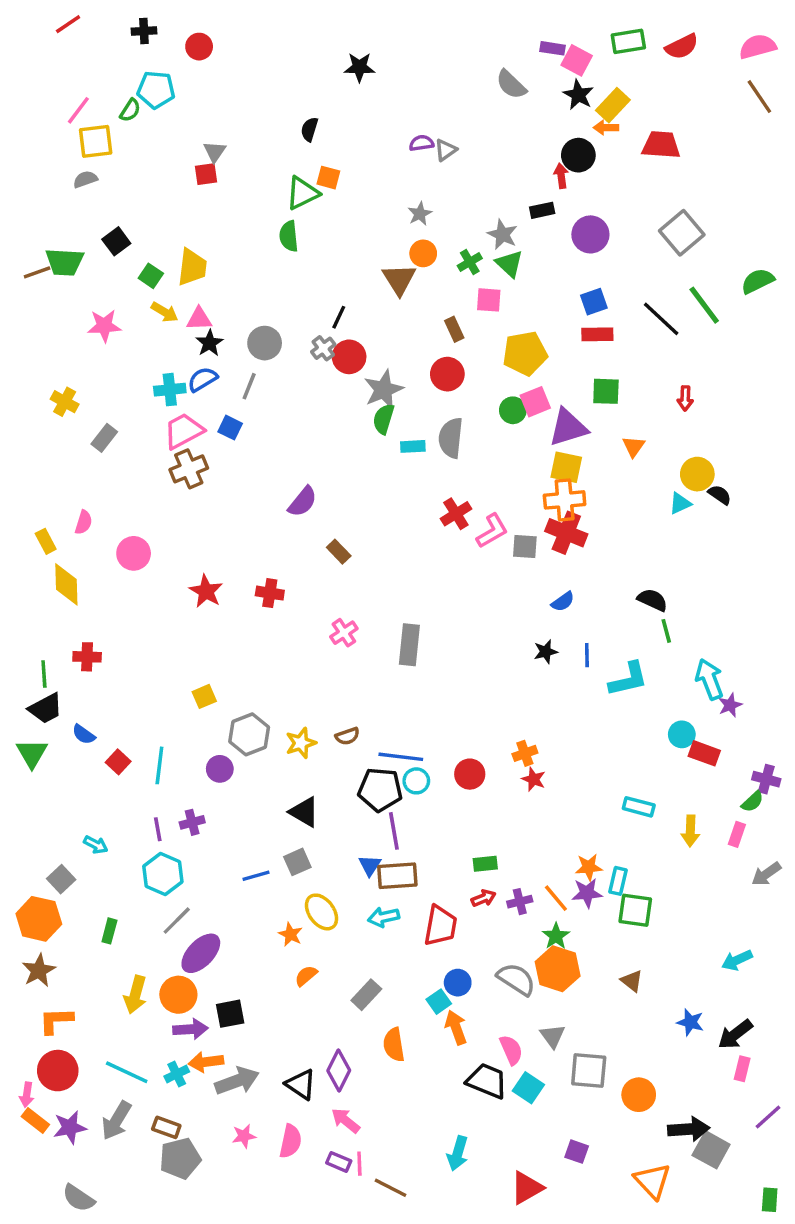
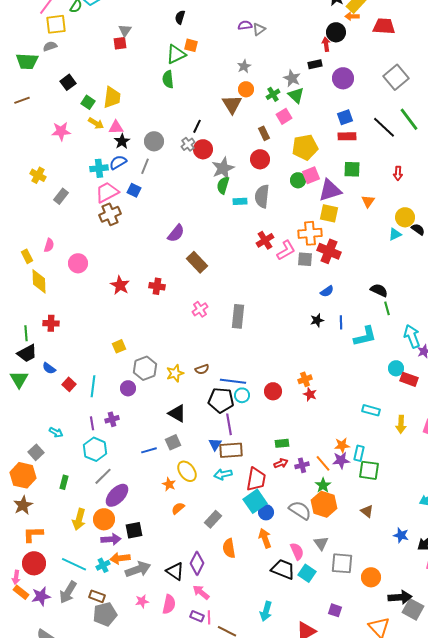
green trapezoid: (65, 262) -> (27, 61), moved
pink square: (489, 300) -> (284, 116), turned -35
orange cross: (565, 500) -> (310, 233), moved
brown rectangle: (339, 552) -> (197, 262), size x1.5
cyan square: (439, 1002) -> (255, 501), moved, size x1.6

